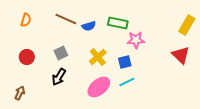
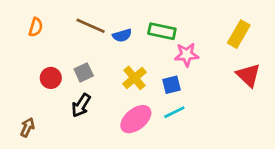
yellow rectangle: (187, 25) -> (239, 34), moved
red circle: (27, 57) -> (51, 78), moved

